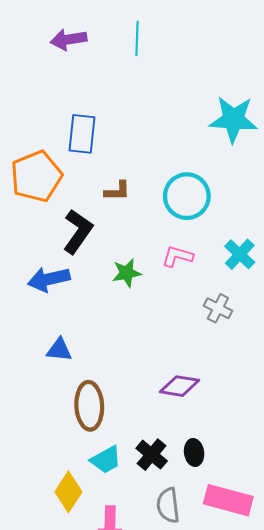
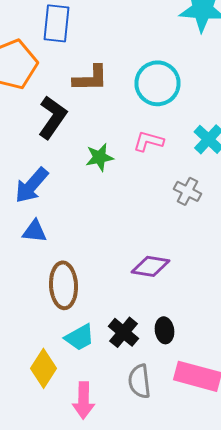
brown L-shape: (117, 191) -> (90, 78), size x1.4
blue arrow: (49, 279) -> (32, 185), moved, turned -36

